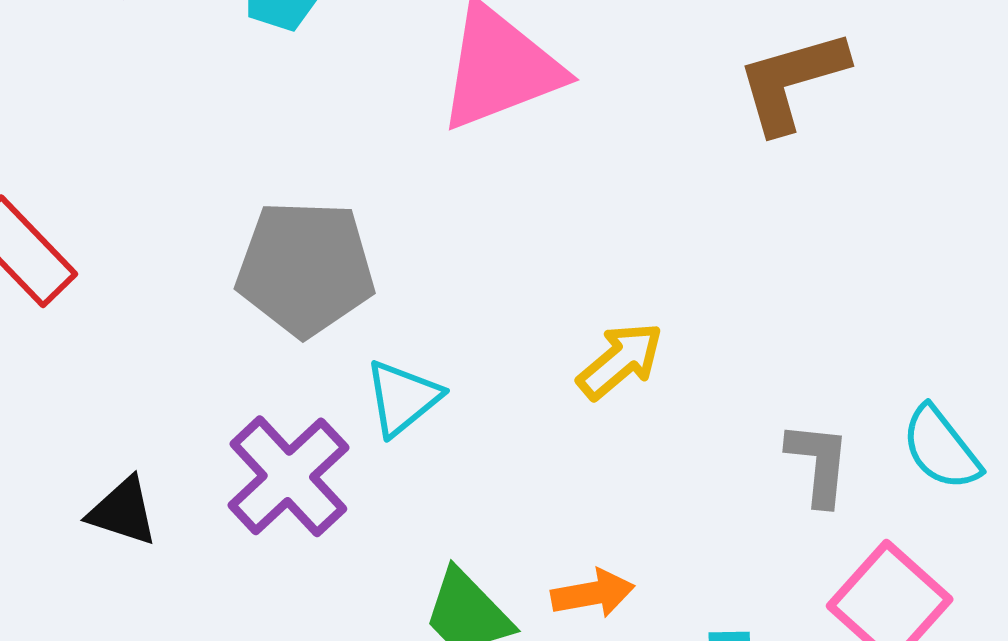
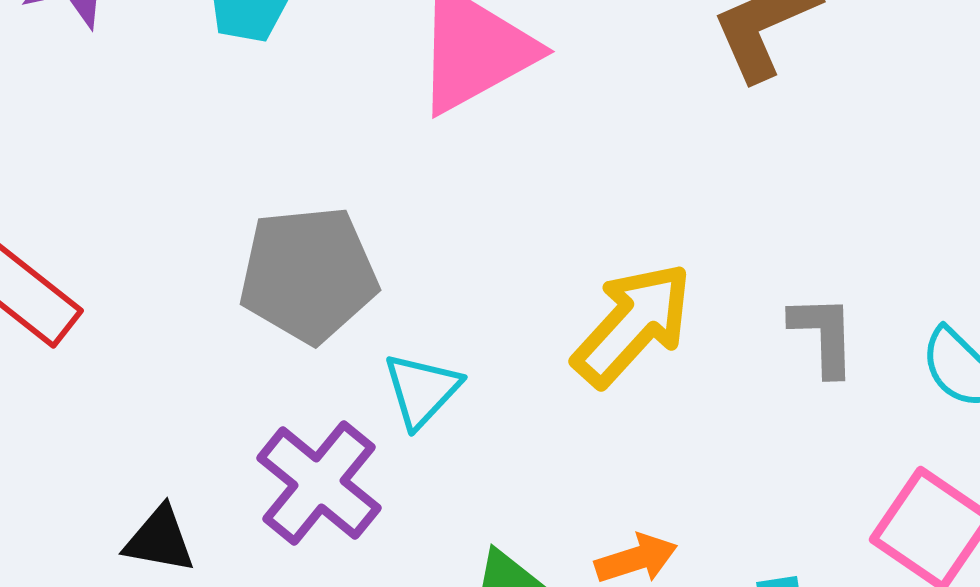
yellow arrow: (620, 361) -> (633, 324), size x1.5
gray L-shape: (819, 463) -> (823, 335), moved

